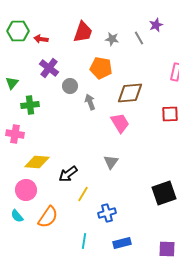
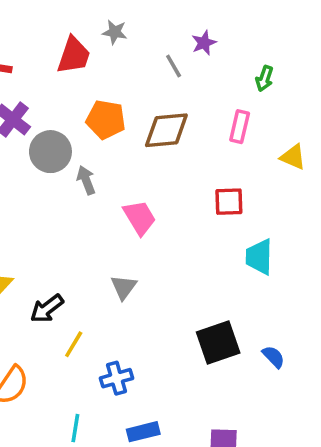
gray star: (112, 39) -> (115, 32), moved
gray circle: (70, 86) -> (50, 152), size x1.5
brown diamond: (130, 93) -> (166, 130), moved

